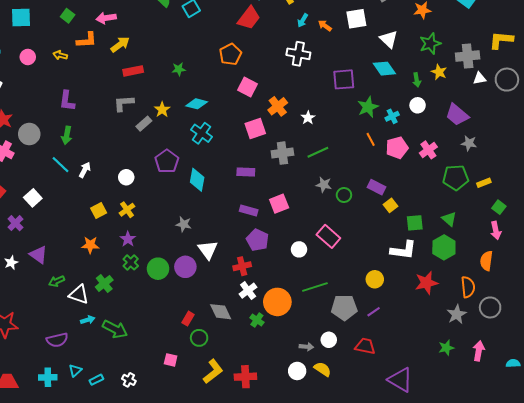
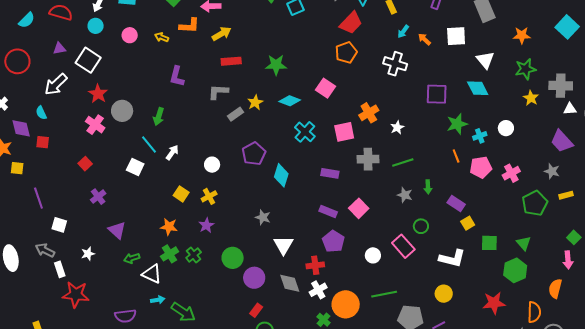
orange pentagon: (230, 54) -> (346, 52), moved
green star: (179, 69) -> (276, 65), size x1.5
green arrow: (417, 80) -> (428, 187), moved
pink square: (247, 87) -> (326, 88), moved
purple L-shape: (67, 101) -> (177, 76), moved
purple trapezoid: (457, 115) -> (562, 141), moved
cyan cross: (202, 133) -> (305, 132), moved
green pentagon: (456, 178) -> (535, 203), turned -30
yellow rectangle: (484, 183) -> (566, 195), moved
green circle: (344, 195) -> (421, 226), moved
white square: (33, 198) -> (135, 167), moved, turned -30
pink square: (279, 204) -> (359, 208), turned -30
yellow square: (99, 210) -> (181, 194), turned -35
white L-shape: (403, 250) -> (452, 258), moved
green cross: (131, 262) -> (194, 255), moved
white star: (11, 263) -> (88, 254), moved
purple circle: (185, 267) -> (254, 278), moved
green cross: (104, 283) -> (170, 254), moved
gray diamond: (221, 312) -> (290, 283), moved

